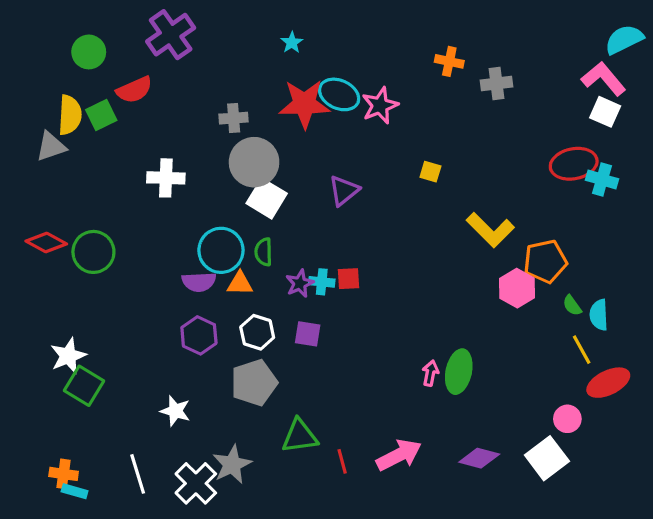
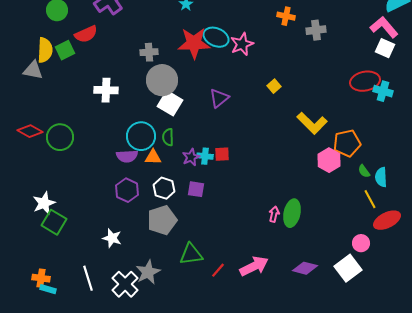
gray triangle: (51, 146) -> (33, 70), turned 30
yellow square: (430, 172) -> (274, 86), turned 32
red line: (342, 461) -> (218, 270), turned 56

